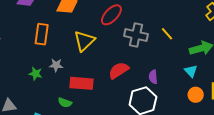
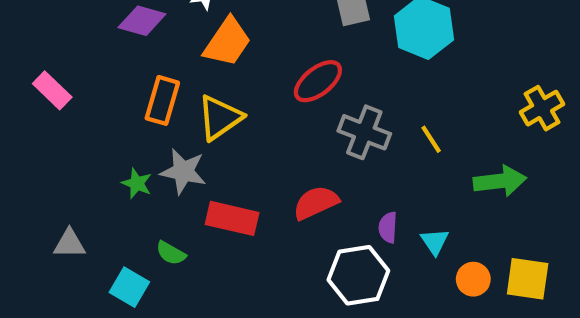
yellow triangle: (84, 41) -> (220, 118), moved
gray star: (56, 65) -> (183, 171), size x1.5
cyan triangle: (191, 71) -> (435, 242), moved
green semicircle: (65, 103) -> (171, 253), moved

